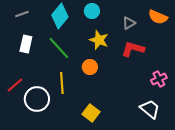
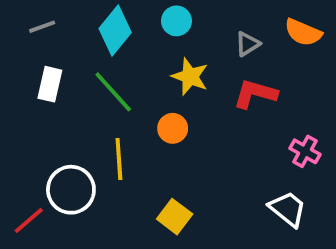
pink cross: (159, 79) -> (305, 151), turned -35
red line: (15, 85) -> (29, 220), moved

